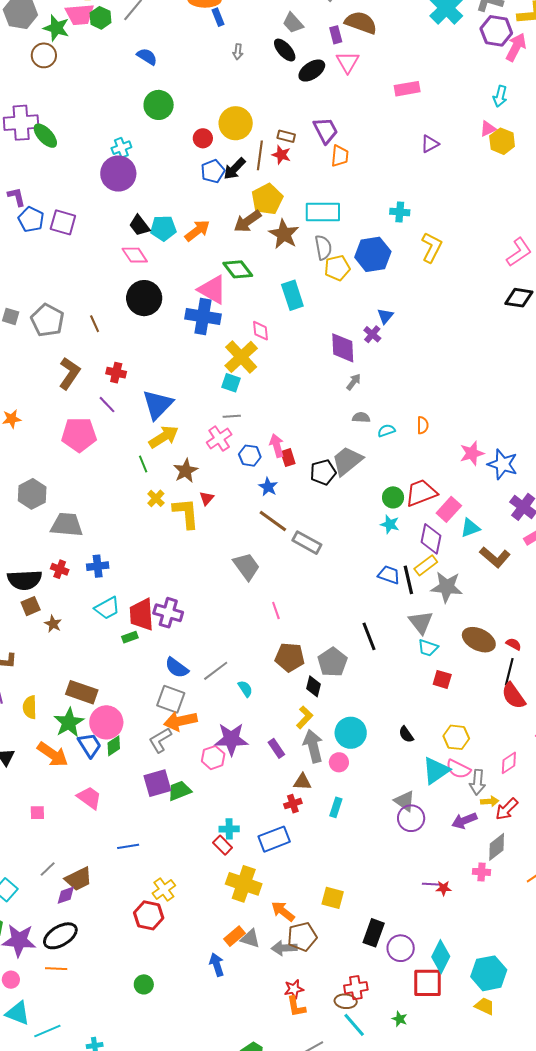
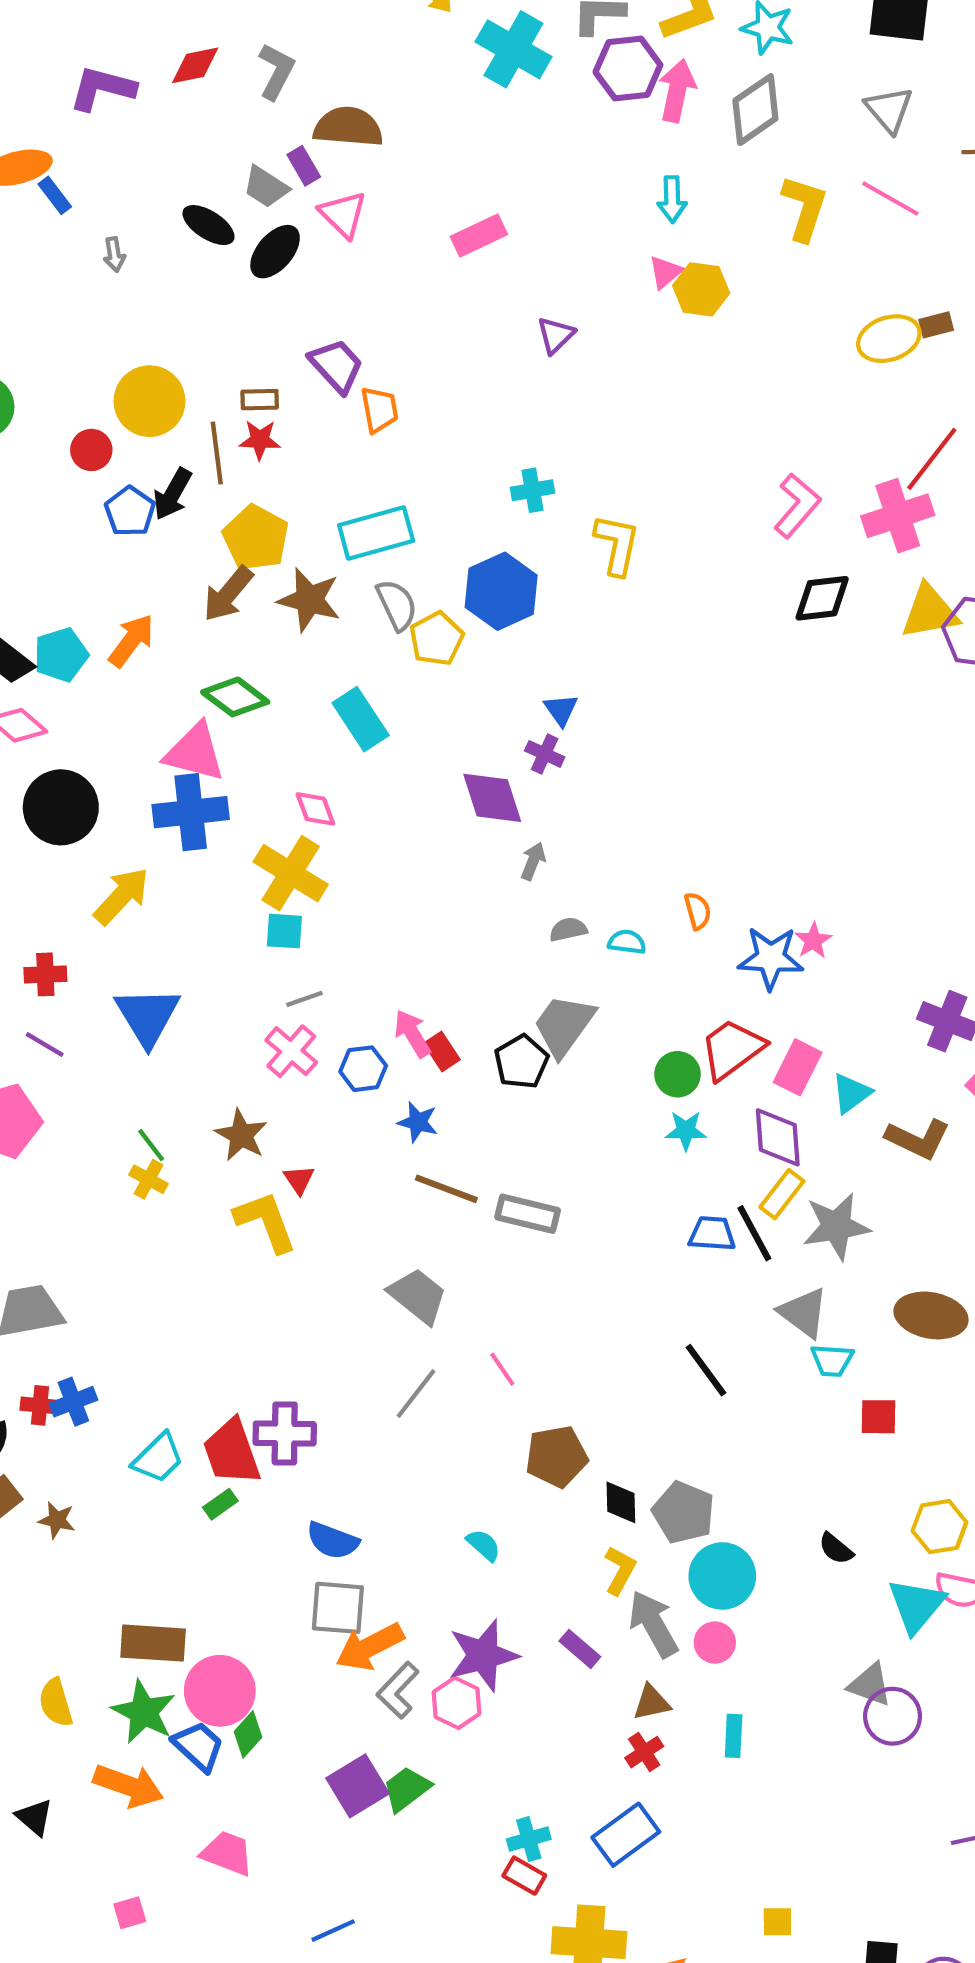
gray trapezoid: (293, 23) -> (266, 187), moved
cyan semicircle: (386, 431) -> (627, 942), turned 42
yellow arrow: (164, 437) -> (121, 896), moved
pink star: (472, 453) -> (813, 941), size x0.7
blue star: (503, 464) -> (771, 958), moved
yellow cross: (156, 498) -> (149, 1179), moved
blue cross: (98, 566) -> (73, 1402), moved
gray pentagon: (333, 662) -> (683, 1512), moved
gray line: (216, 671) -> (416, 1394), moved
gray L-shape: (160, 740) -> (398, 1690), moved
yellow square: (333, 898) -> (777, 1922), size x0.7

